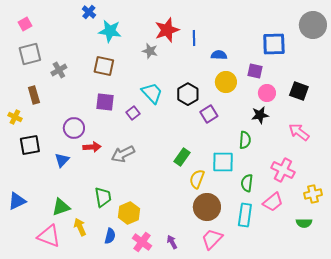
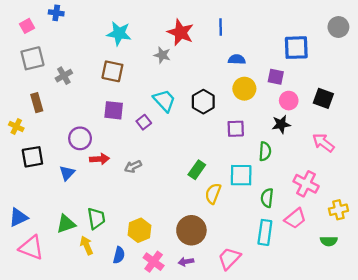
blue cross: (89, 12) -> (56, 13), moved, turned -32
gray circle: (313, 25) -> (338, 27), size x0.7
red star: (167, 30) -> (181, 32), turned -30
blue line: (194, 38) -> (221, 27), moved
purple square: (209, 114) -> (236, 129), moved, turned 30
gray arrow: (123, 154) -> (133, 166), size x0.7
green trapezoid: (103, 197) -> (96, 218), moved
brown circle: (207, 207) -> (191, 230), moved
pink triangle: (49, 236) -> (31, 248), moved
purple arrow: (172, 242) -> (186, 262), turned -72

